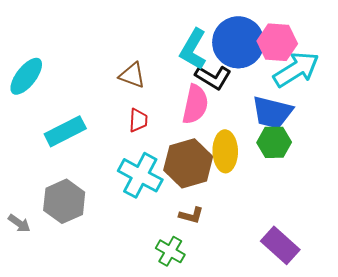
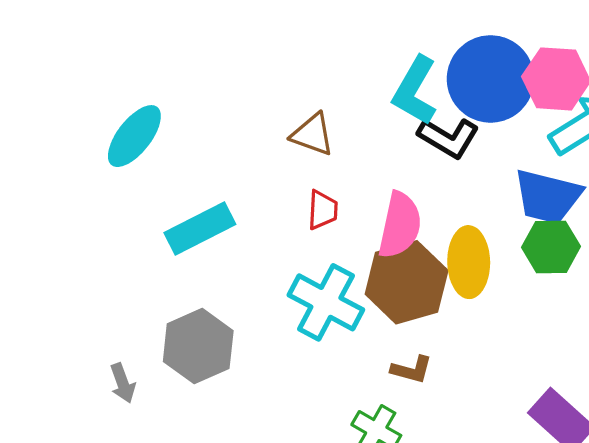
pink semicircle: (195, 104) -> (400, 225), moved
gray arrow: (19, 223) -> (123, 383), turned 35

